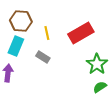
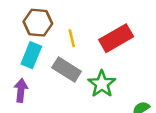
gray rectangle: (43, 57) -> (67, 70), size x1.5
green star: (97, 64) -> (102, 84), moved

